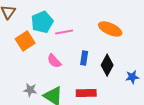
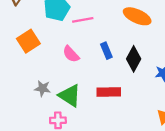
orange square: (25, 41) -> (28, 41), moved
blue rectangle: (84, 58) -> (106, 51), turned -32

